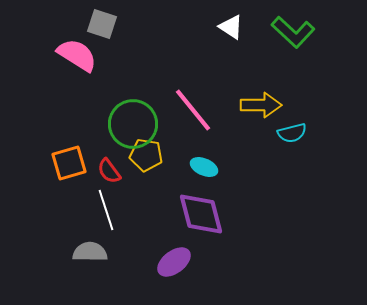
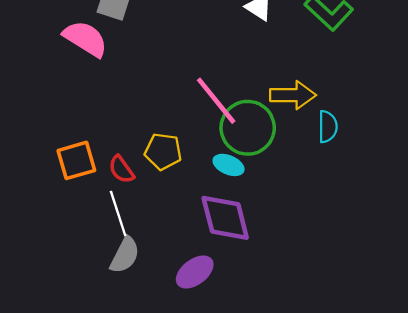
green circle: (133, 124) -> (248, 128), moved
cyan semicircle: (292, 133) -> (328, 127), turned -76
gray semicircle: (90, 252) -> (125, 255), moved, turned 116

